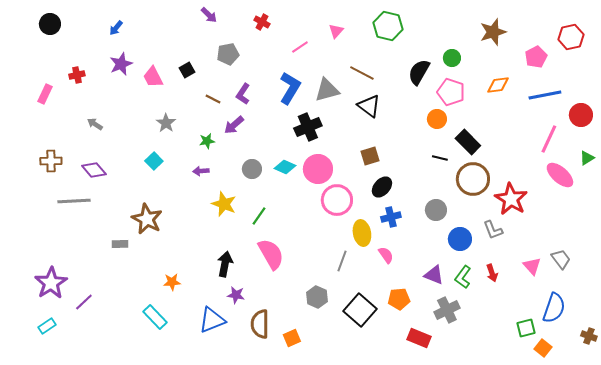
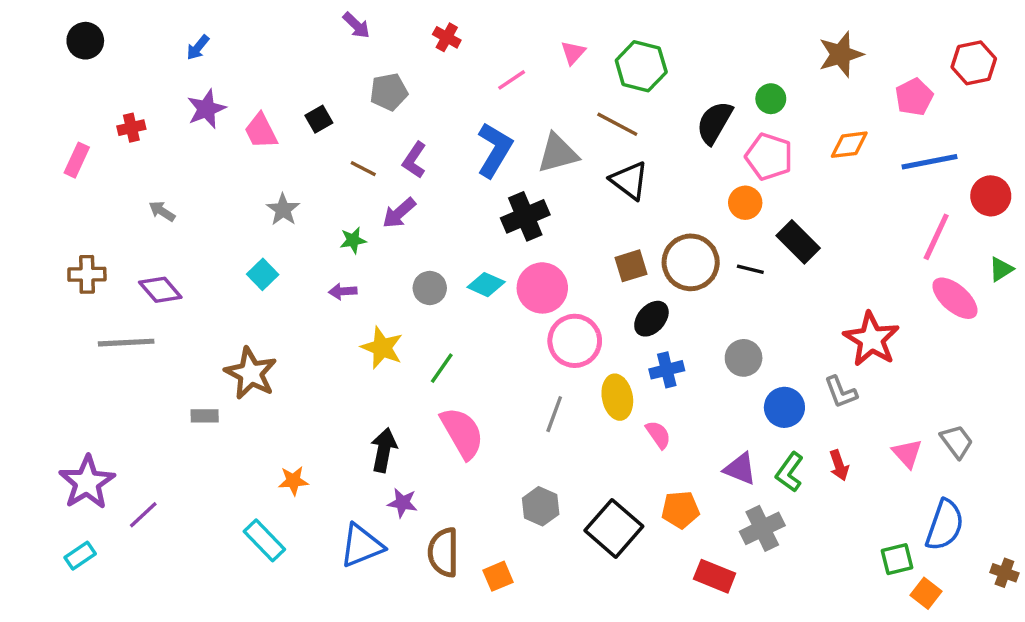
green hexagon: (388, 26) -> (641, 66), moved
brown circle: (473, 179) -> (691, 262), moved
gray line: (342, 261) -> (554, 414), moved

